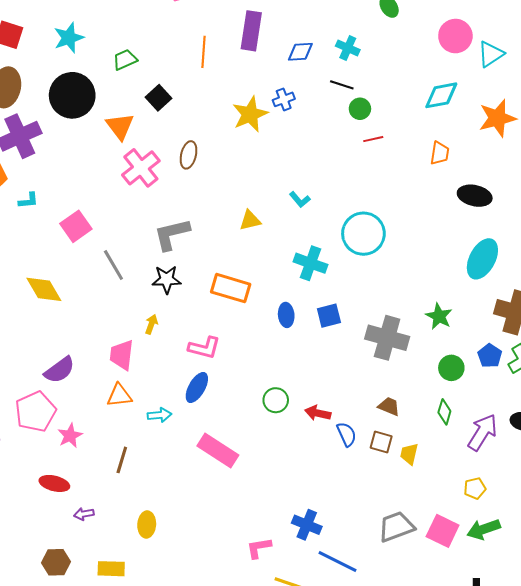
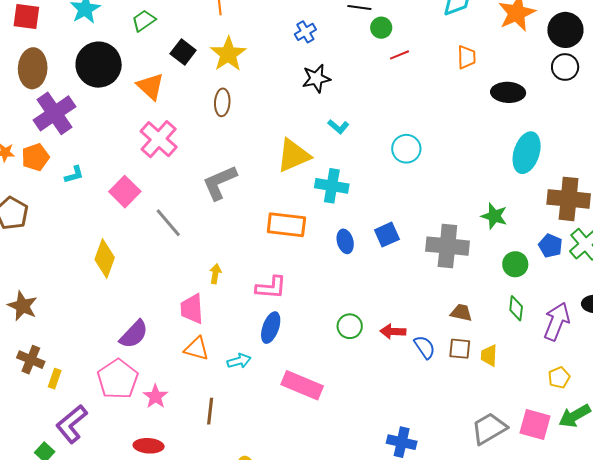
yellow star: (250, 114) -> (228, 54), moved
pink cross: (141, 168) -> (159, 139), moved
yellow triangle: (250, 220) -> (294, 155), size x1.6
cyan circle: (363, 234) -> (406, 149), size x0.7
cyan cross: (311, 263) -> (332, 186), moved
black star: (167, 279) -> (316, 78), moved
yellow diamond: (44, 289) -> (105, 258), turned 60
orange triangle: (119, 395) -> (197, 349), turned 32

